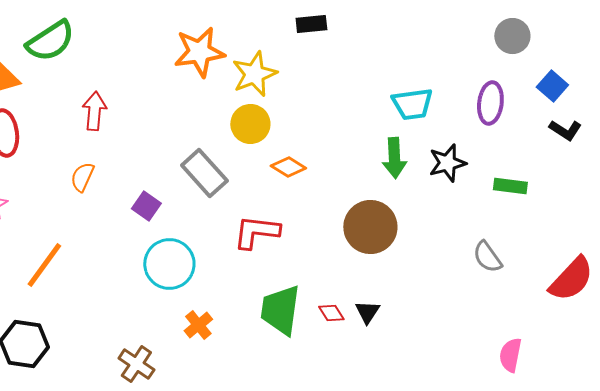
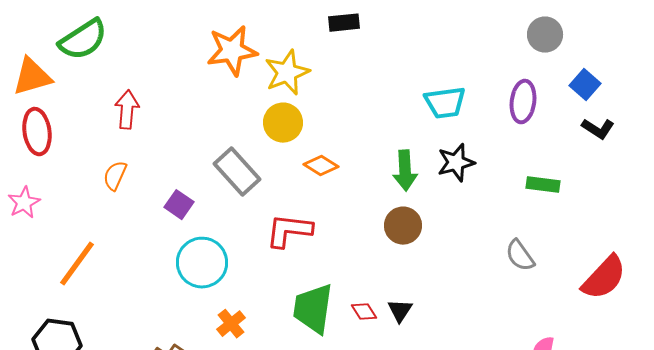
green arrow: (394, 158) -> (405, 171), moved
black star: (447, 163) -> (456, 163), moved
brown circle: (370, 227) -> (403, 226), size x0.7

